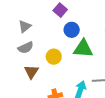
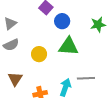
blue circle: (72, 30) -> (62, 21), moved
brown triangle: (31, 72) -> (15, 79), moved

